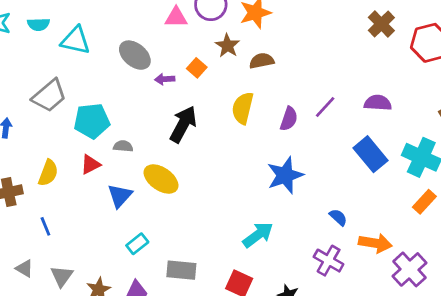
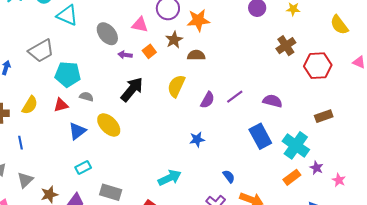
pink triangle: (176, 17) -> (140, 25), moved
blue star: (285, 175) -> (197, 139), size x0.6

